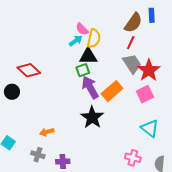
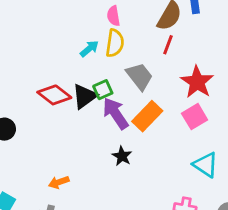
pink semicircle: (82, 29) -> (113, 16), moved, turned 40
black triangle: (88, 56) -> (85, 96), moved, turned -30
gray trapezoid: (132, 64) -> (139, 76), moved
red diamond: (29, 70) -> (54, 95), moved
black star: (92, 117) -> (122, 156), size x0.6

